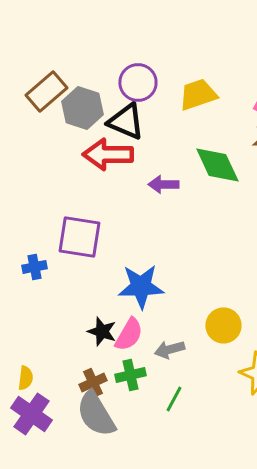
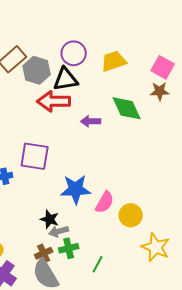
black triangle: (126, 121) -> (66, 79), turned -32
pink semicircle: (129, 334) -> (105, 202), moved
gray arrow: (169, 349) -> (59, 231), moved

